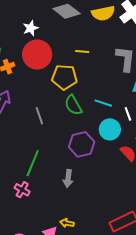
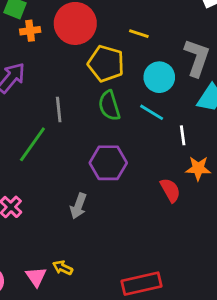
cyan circle: (110, 129) -> (159, 77), moved
green line: (33, 163) -> (32, 144), moved

